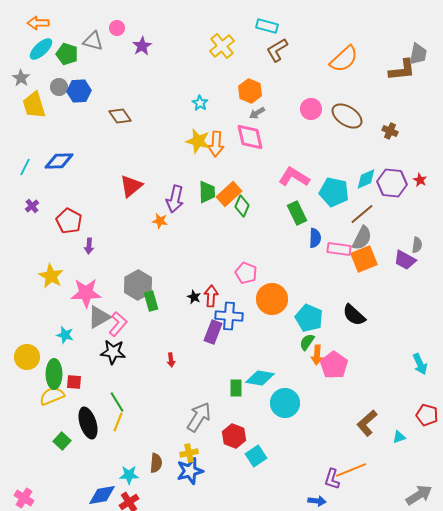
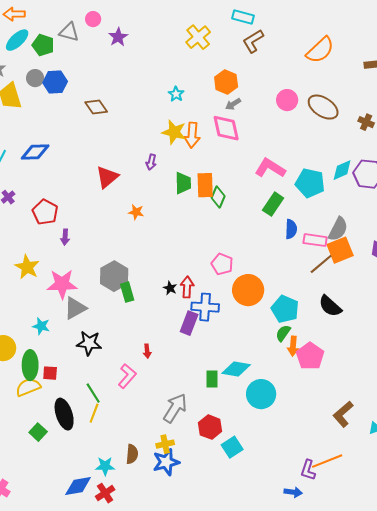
orange rectangle: (229, 194) -> (205, 185), turned -50
purple arrow: (175, 199) -> (151, 162), moved, size x0.6
green rectangle: (297, 213) -> (273, 204), turned 60
brown line: (362, 214) -> (321, 264), moved
pink L-shape: (118, 324) -> (127, 376), moved

